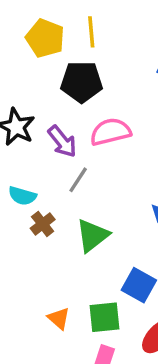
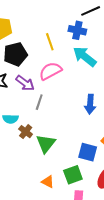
yellow line: (91, 32) -> (50, 42), moved
black pentagon: (82, 82) -> (15, 54), moved
green triangle: (92, 235) -> (46, 144), moved

